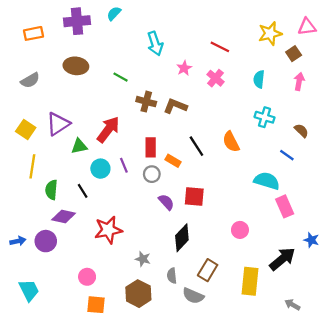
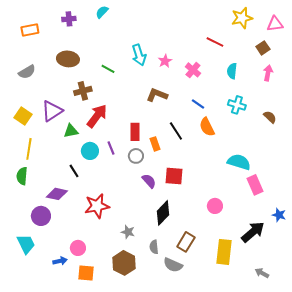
purple cross: (77, 21) -> (69, 19), size x0.6
yellow star: (270, 33) -> (242, 18), moved
cyan arrow: (155, 44) -> (139, 55), moved
red line: (220, 47) -> (215, 42), moved
brown cross: (146, 102) -> (83, 91), moved, turned -30
blue line: (287, 155) -> (198, 104), moved
orange rectangle: (173, 161) -> (155, 144), turned 40
green semicircle: (51, 190) -> (22, 176), moved
blue arrow: (18, 241) -> (60, 261), moved
cyan trapezoid: (29, 290) -> (26, 244), moved

